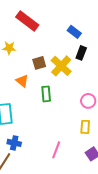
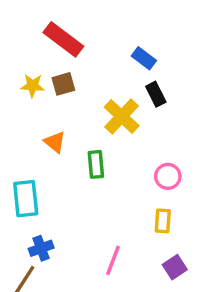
black rectangle: (81, 53) -> (156, 94), turned -48
brown square: (39, 63) -> (63, 84), moved
blue cross: (14, 143) -> (41, 248), turned -32

